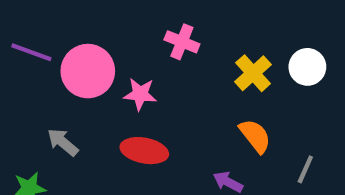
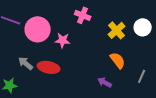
red ellipse: (144, 151) -> (49, 67), moved

